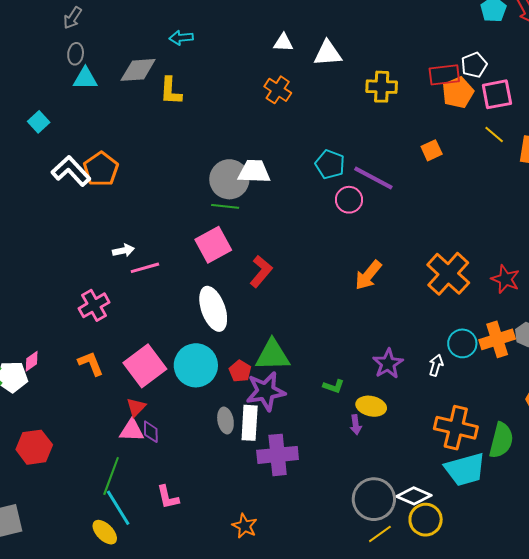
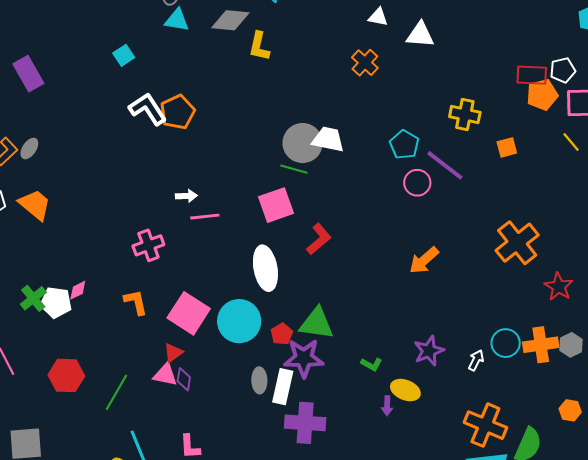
yellow cross: (382, 87) -> (465, 115), moved
orange cross: (448, 274) -> (517, 243), moved
pink square: (145, 366) -> (189, 313), turned -30
green line: (111, 476) -> (116, 392), moved

